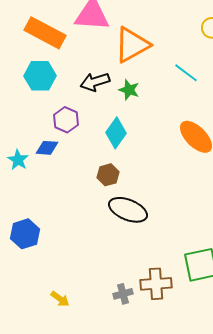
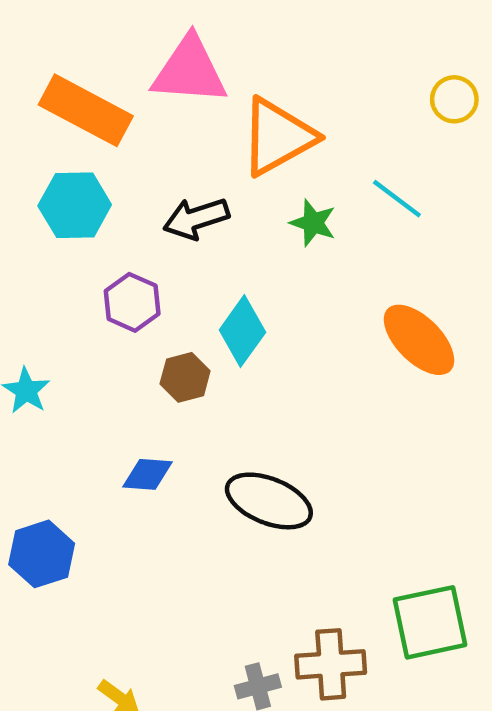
green star: (129, 90) -> (313, 223), moved
blue diamond: (47, 148) -> (148, 474), moved
brown hexagon: (108, 175) -> (185, 377), moved

